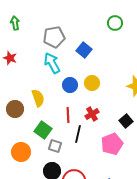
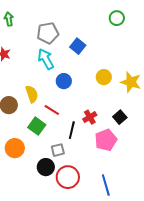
green circle: (115, 23) -> (117, 18), moved
yellow circle: (92, 83) -> (104, 77), moved
red cross: (92, 114) -> (90, 117), moved
red line: (68, 115) -> (52, 110), moved, turned -56
gray square: (55, 146) -> (58, 150), moved, turned -32

